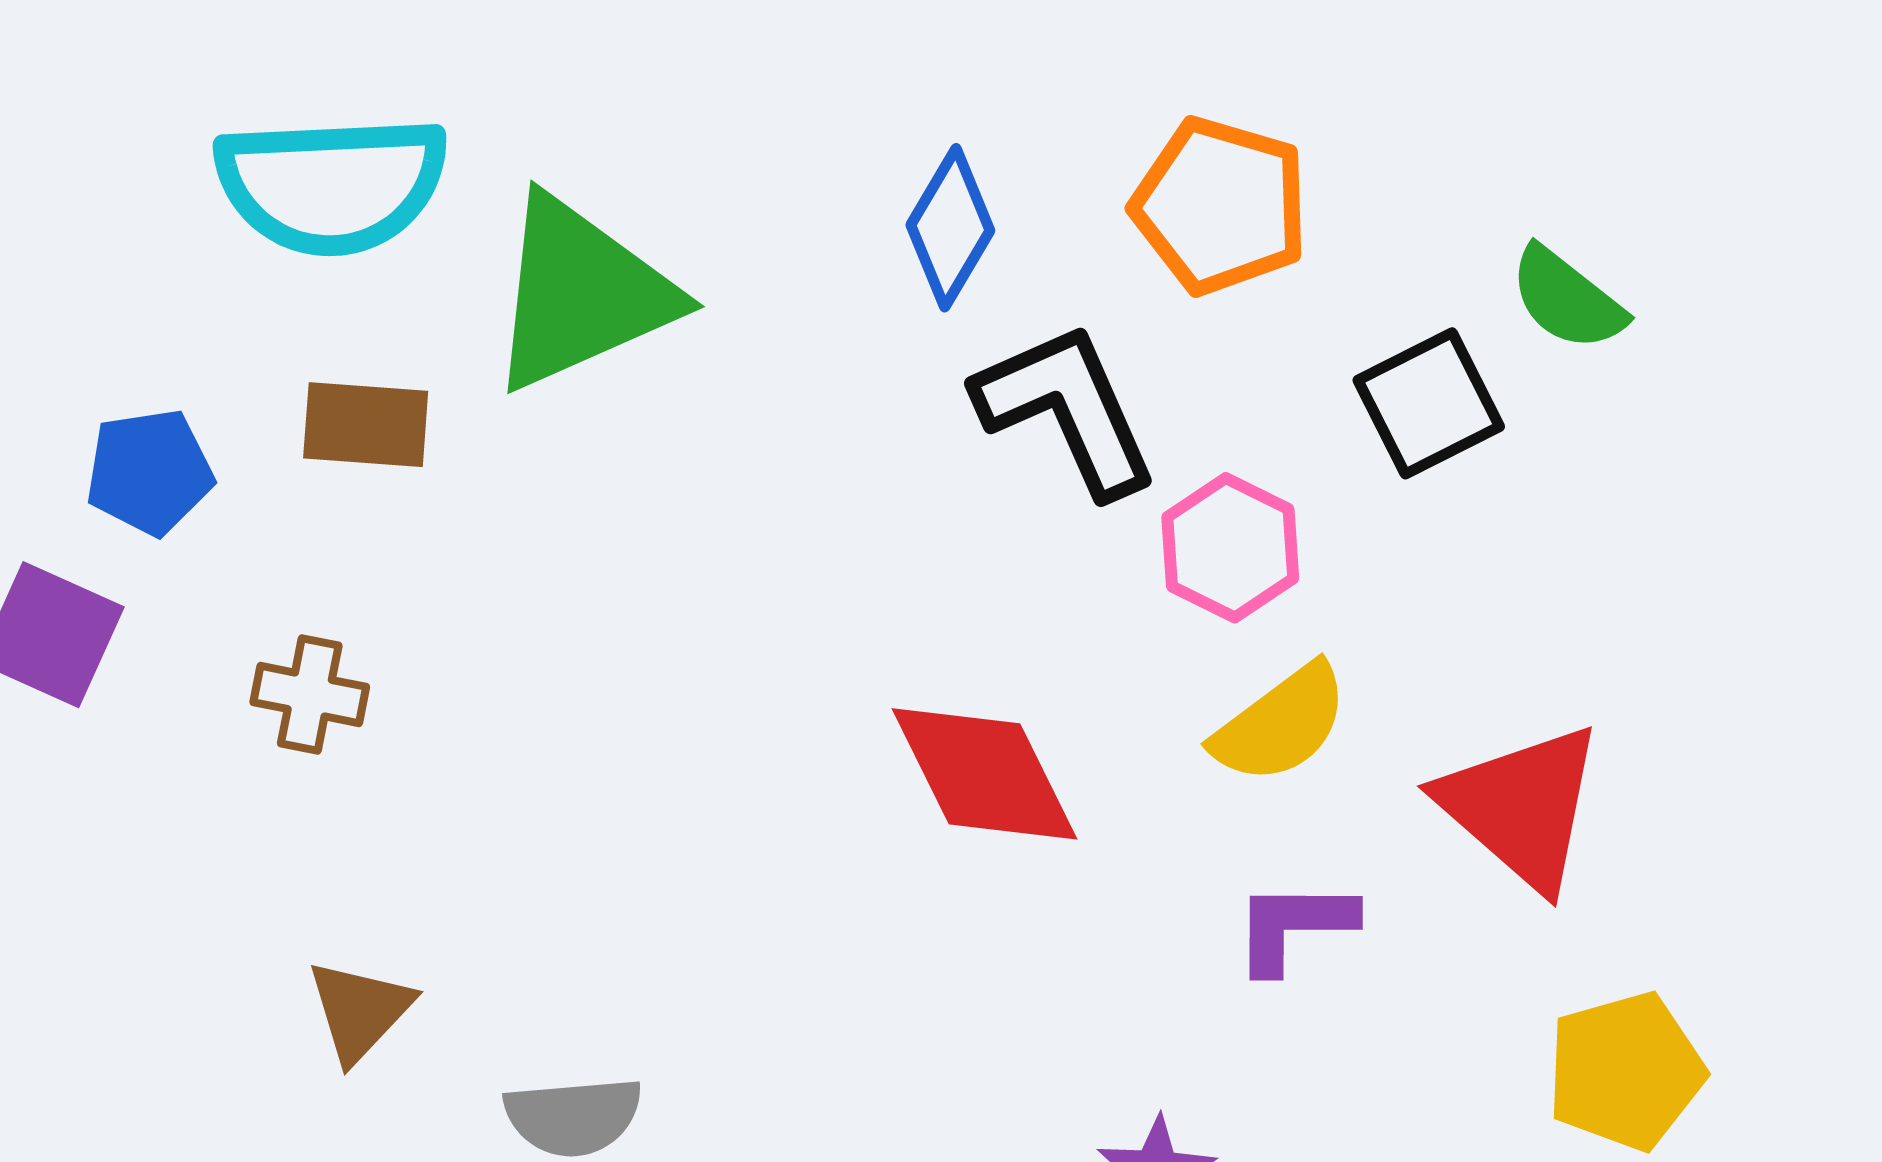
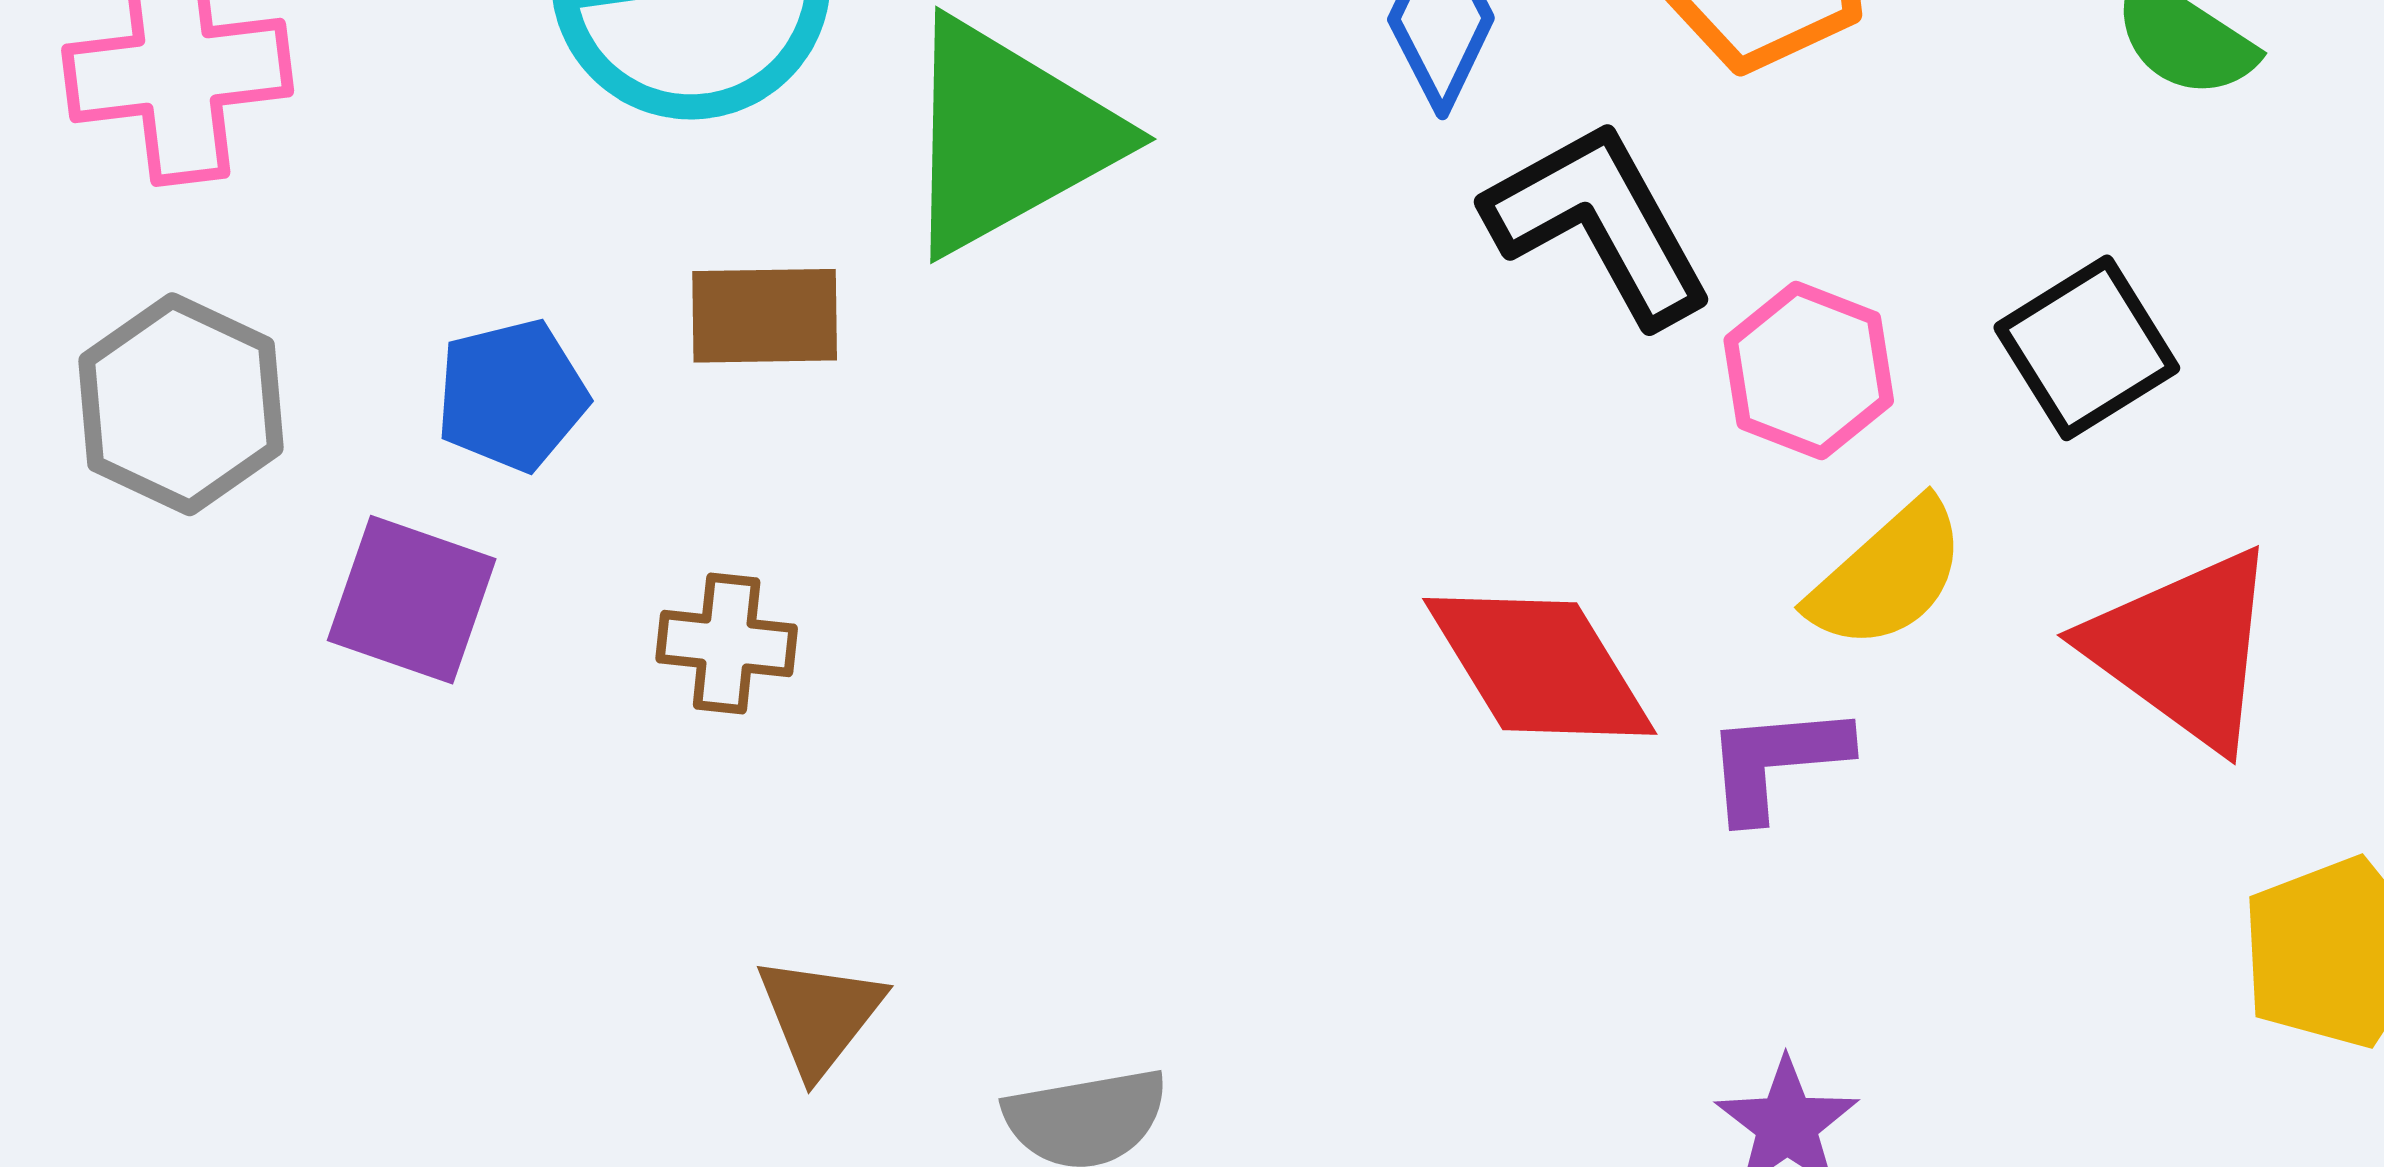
black square: (1429, 403) -> (2087, 348), moved
purple L-shape: (1294, 926) -> (1776, 761), moved

